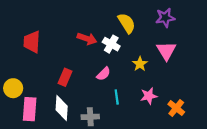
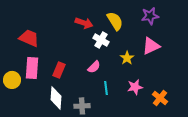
red arrow: (87, 39) -> (84, 23), moved
red trapezoid: (32, 42) -> (29, 38), turned 110
pink triangle: (166, 51) -> (151, 46), turned 36
pink rectangle: (30, 109) -> (32, 68), moved

